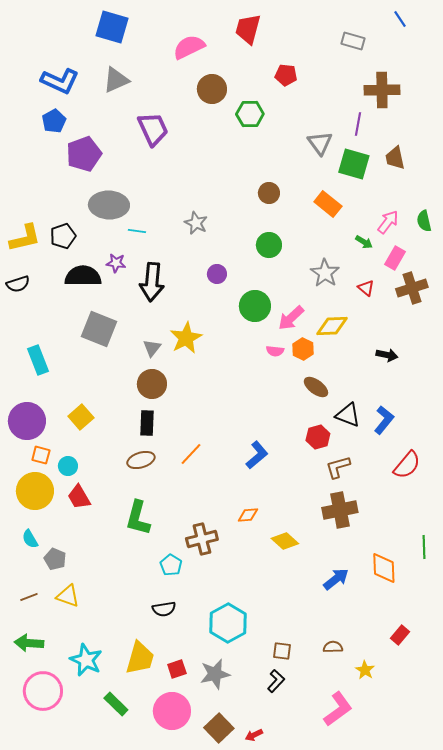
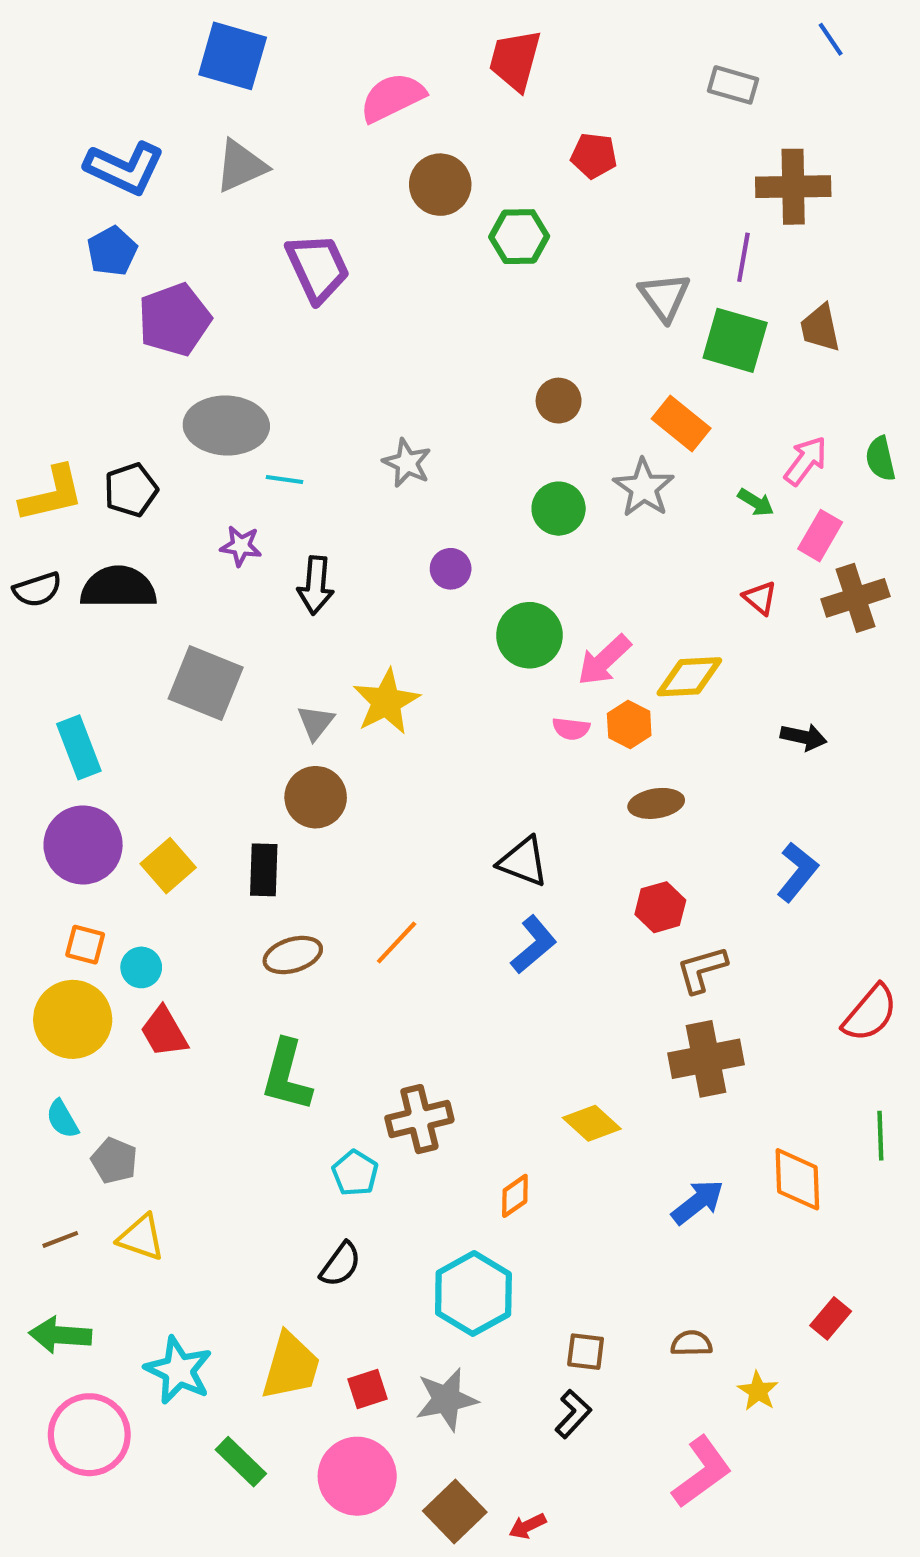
gray star: (325, 273) -> (644, 488), moved
black semicircle: (83, 276) -> (118, 587), moved
black arrow: (152, 282) -> (316, 585), size x0.7
brown ellipse: (316, 387) -> (656, 803), turned -45
black triangle: (348, 415) -> (523, 862), moved
purple circle: (27, 421) -> (83, 845), moved
black rectangle: (147, 423) -> (264, 870), moved
red semicircle: (407, 465) -> (870, 1013), moved
orange diamond: (248, 515) -> (515, 1196), moved, turned -30
black semicircle: (164, 609) -> (341, 1264), turned -45

